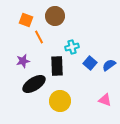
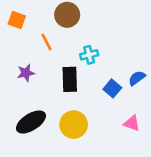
orange square: (26, 20) -> (17, 20), moved
blue square: (90, 63) -> (112, 88), moved
black ellipse: (34, 84) -> (31, 122), moved

